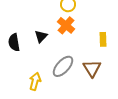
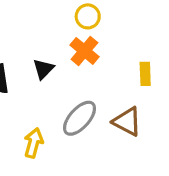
brown triangle: (92, 68) -> (127, 122), turned -30

